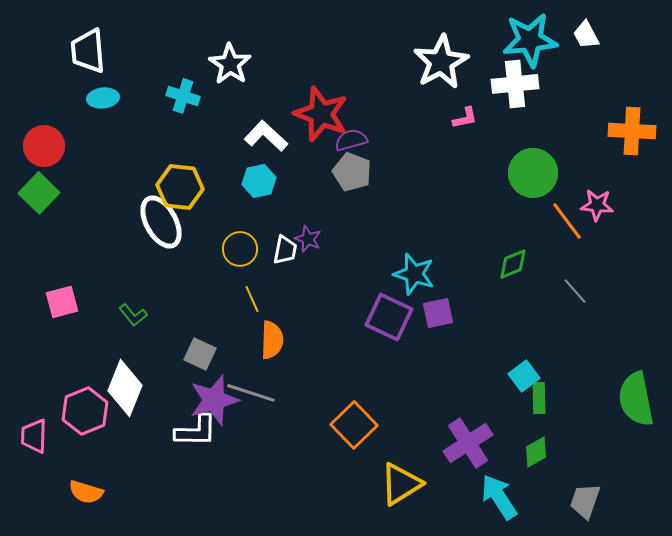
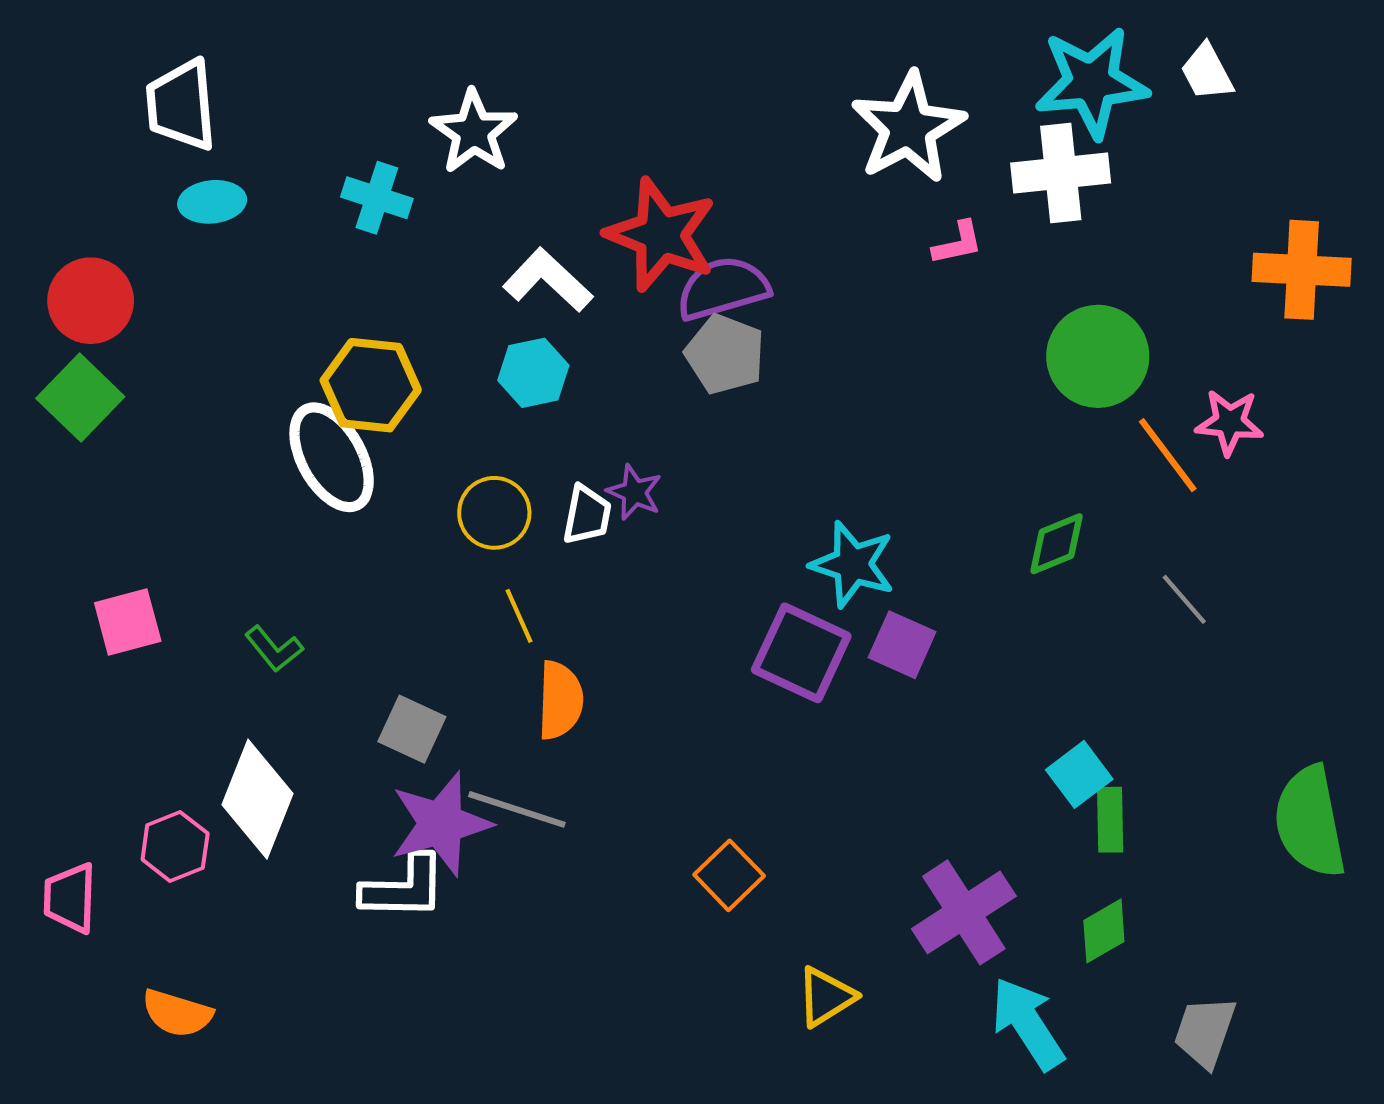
purple semicircle: (351, 140) -> (723, 288), size x1.4
purple square: (438, 313) -> (902, 645), turned 36
pink hexagon: (85, 411) -> (175, 847), size x0.7
orange square: (354, 425) -> (729, 875), size x0.7
yellow triangle: (401, 484) -> (826, 997), size x0.7

